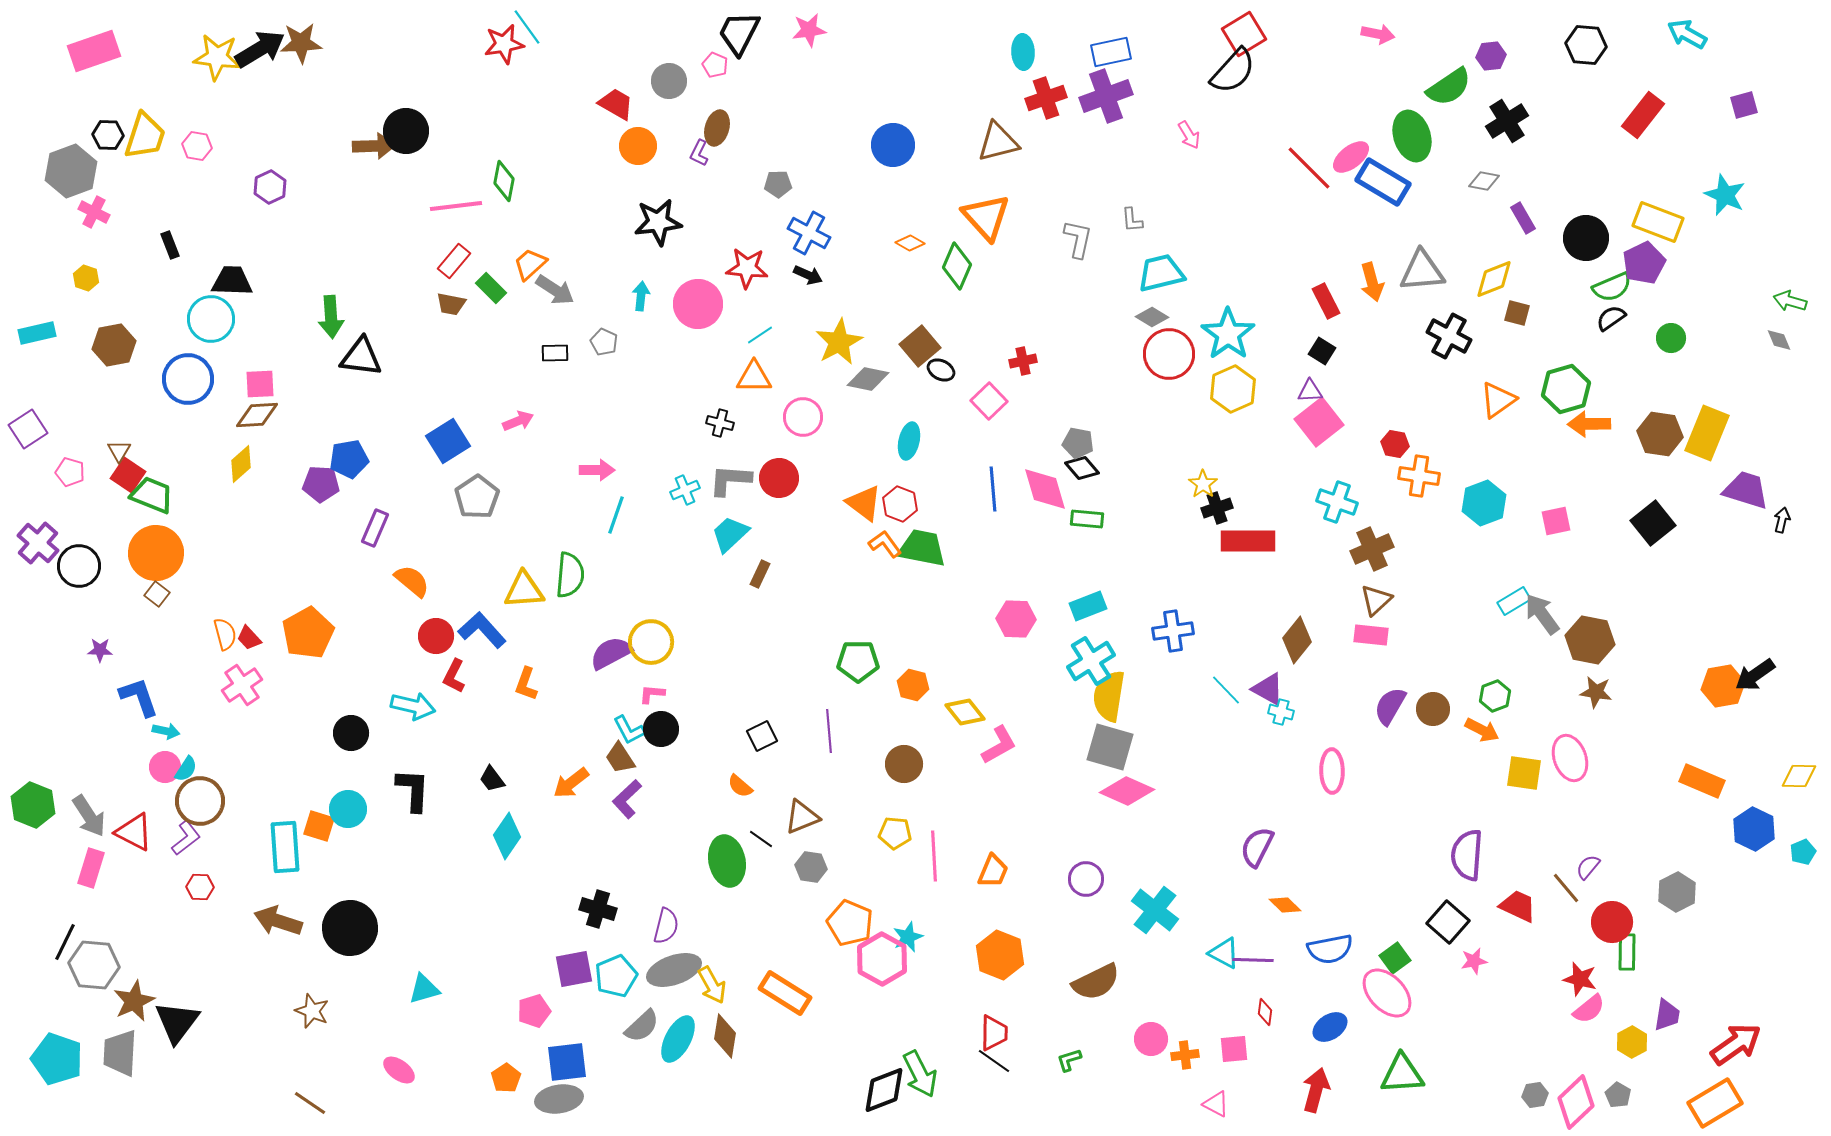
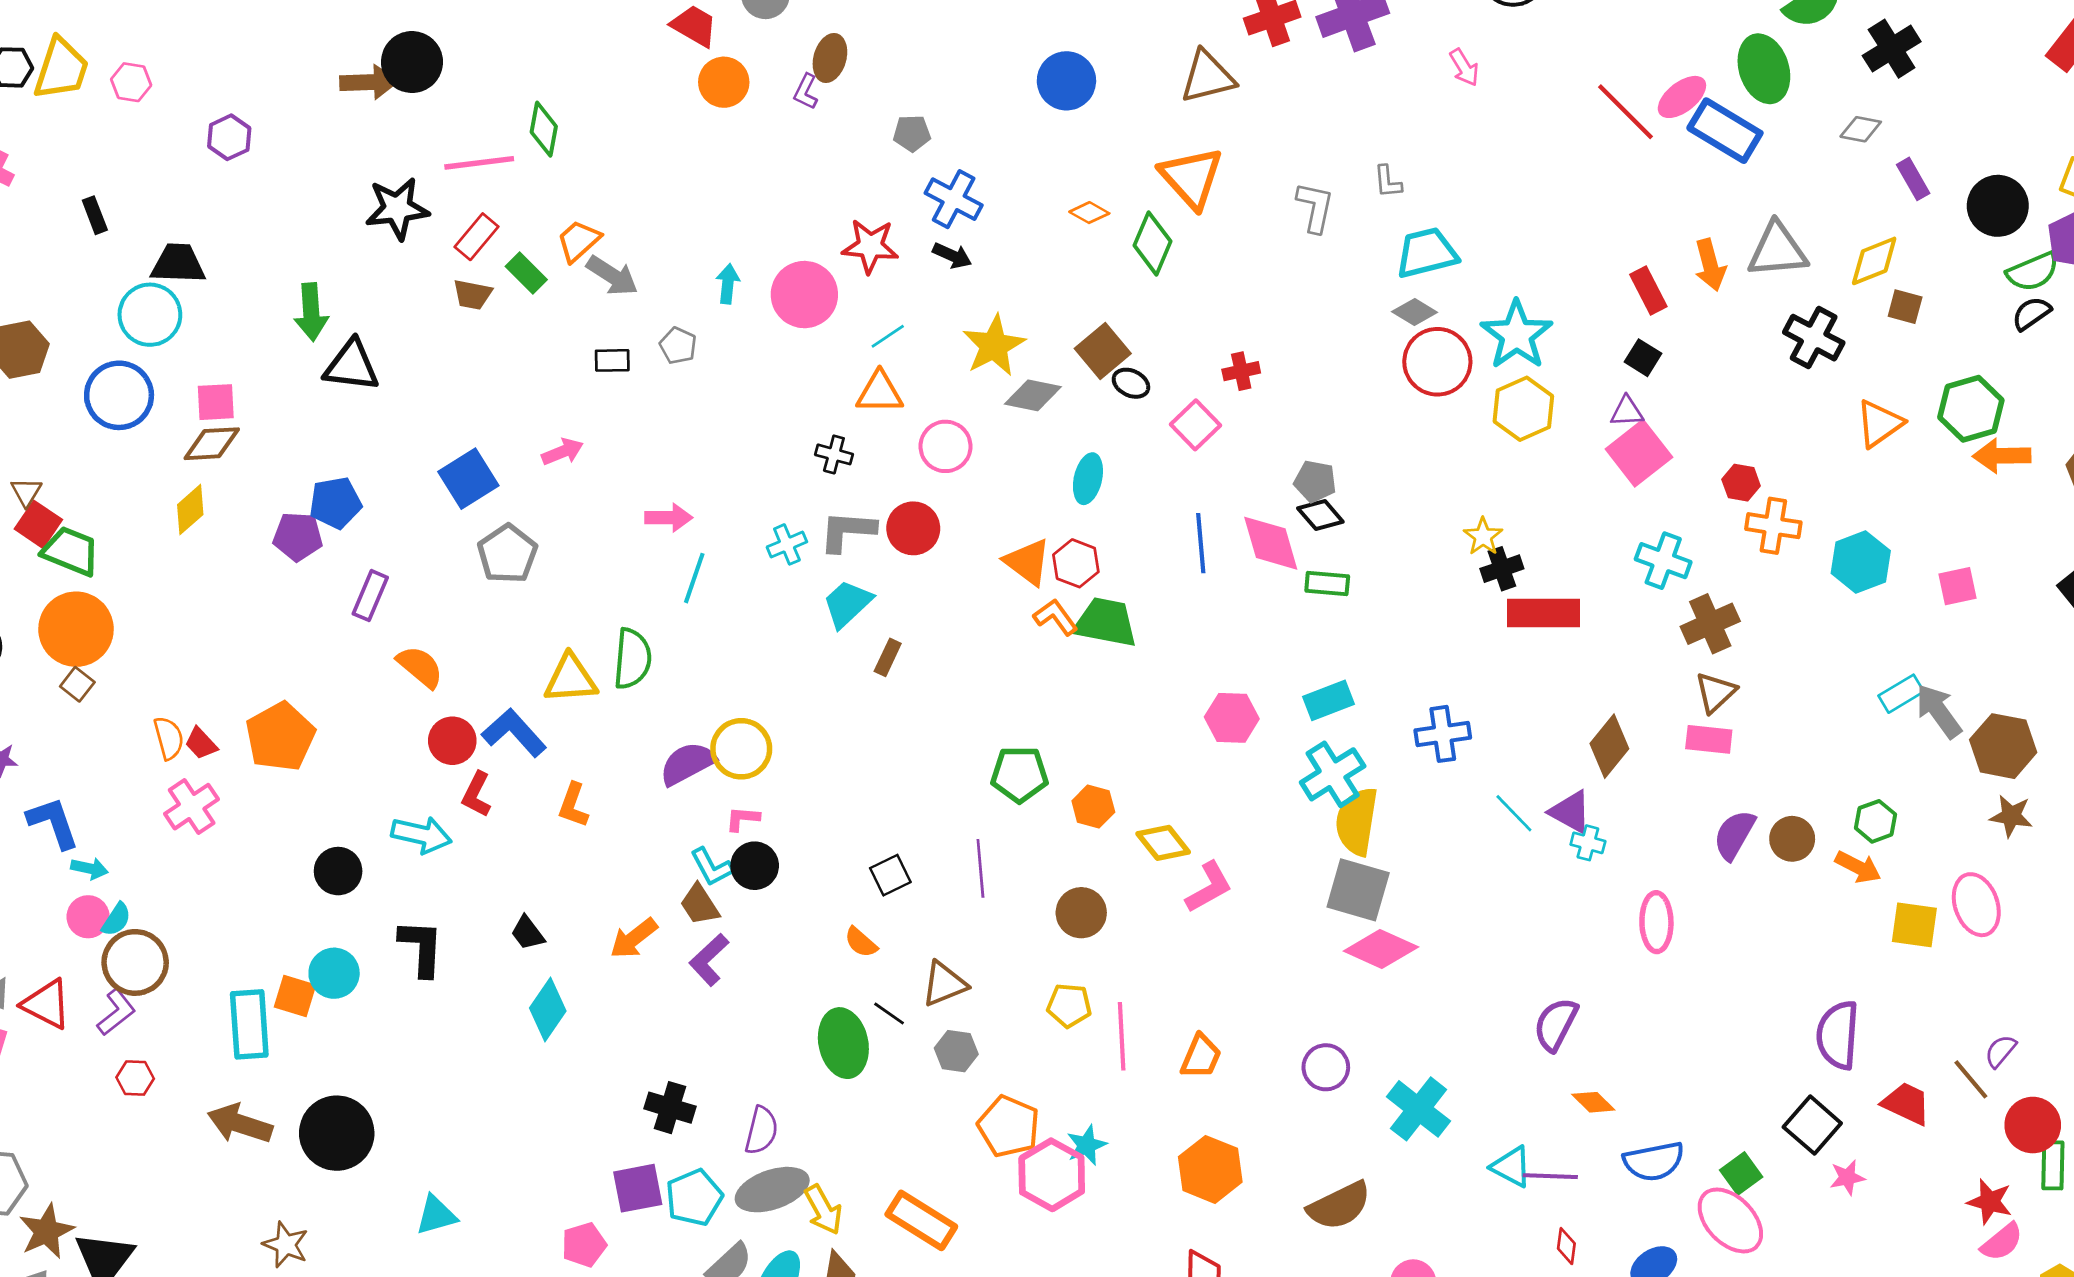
black star: (658, 222) -> (397, 209), moved

